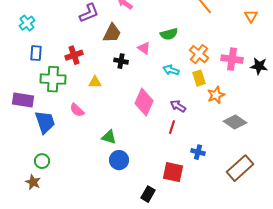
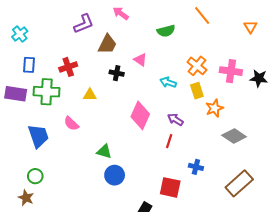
green semicircle: (169, 34) -> (166, 31), moved
purple rectangle: (23, 100) -> (16, 94), moved

